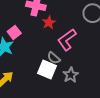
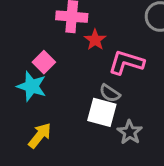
pink L-shape: (67, 40) -> (126, 62), turned 60
gray star: (71, 75) -> (130, 132), moved

